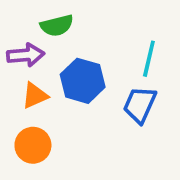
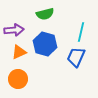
green semicircle: (57, 26) -> (45, 14), moved

